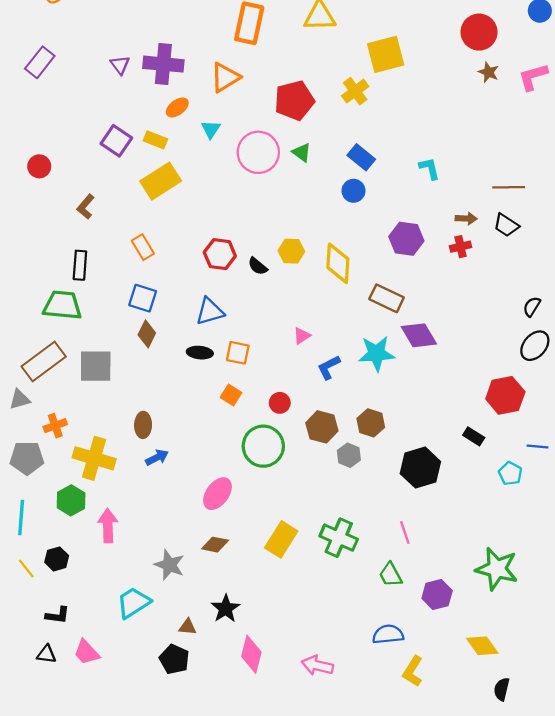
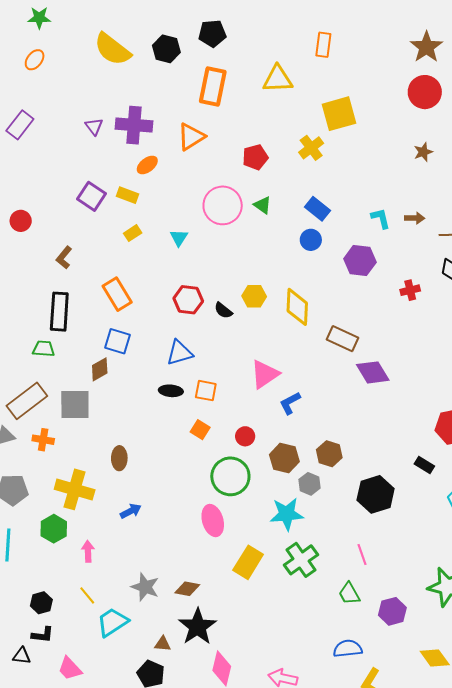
brown star: (489, 72) -> (423, 152), moved, turned 30
red pentagon: (294, 100) -> (255, 157), size x0.7
cyan triangle: (211, 129) -> (179, 238), moved
yellow rectangle: (161, 181) -> (133, 233), size x0.5
brown arrow: (466, 218) -> (415, 218), moved
purple hexagon: (406, 239) -> (360, 260), moved
orange rectangle: (143, 247) -> (117, 294), size x1.4
black rectangle: (80, 265) -> (59, 312), size x1.4
green trapezoid: (62, 305) -> (44, 349), size x0.6
brown diamond: (147, 334) -> (100, 369), moved, turned 35
pink triangle: (302, 336) -> (265, 374), size x1.8
cyan star: (377, 354) -> (287, 514), moved
orange cross: (55, 426) -> (43, 440), moved, turned 30
blue arrow: (157, 458) -> (131, 511), moved
pink ellipse: (217, 494) -> (213, 521), moved, turned -52
pink arrow: (108, 526) -> (88, 551), size x0.7
green cross: (339, 538) -> (301, 560), turned 32
brown diamond: (215, 545) -> (187, 589), moved
black hexagon: (57, 559) -> (41, 603), moved
yellow line: (26, 568) -> (87, 595), moved
black star: (226, 609) -> (197, 627), size x1.4
black triangle: (46, 654) -> (22, 656), moved

